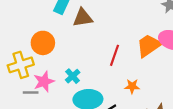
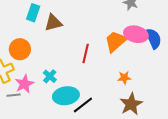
orange star: (132, 86) -> (124, 78), moved

